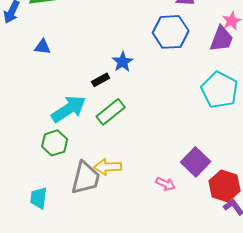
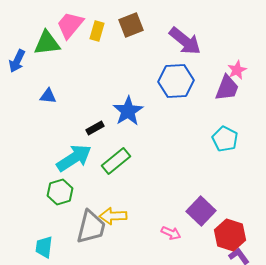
blue star: (123, 62) -> (128, 111), size x1.4
black rectangle: (101, 80) -> (95, 128), moved
cyan pentagon: (220, 90) -> (225, 139), size x0.7

